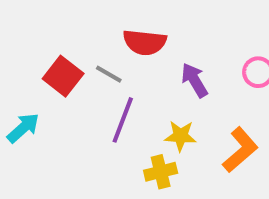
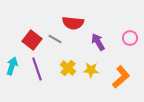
purple line: (123, 120) -> (37, 69), moved, turned -40
cyan arrow: (23, 128) -> (12, 66), turned -30
yellow cross: (161, 172) -> (68, 68), moved, turned -35

